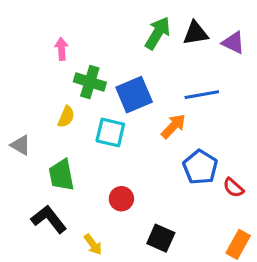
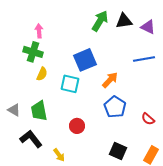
green cross: (90, 82) -> (33, 52), moved
blue line: (202, 95) -> (144, 59), moved
gray triangle: (20, 145) -> (14, 110), moved
blue pentagon: (200, 167) -> (115, 107), moved
black square: (161, 238) -> (118, 151), moved

